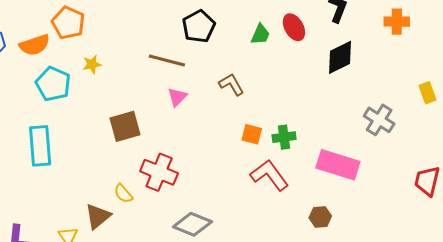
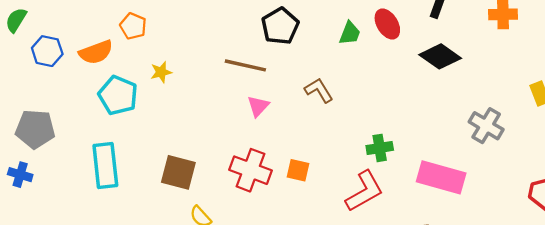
orange pentagon: (68, 23) -> (133, 26), size x0.7
black diamond: (340, 57) -> (440, 56), turned 63
brown square: (125, 126) -> (178, 172), moved, turned 32
orange square: (252, 134) -> (298, 170), moved
red cross: (159, 172) -> (251, 170), moved
red L-shape: (269, 175) -> (364, 191), turned 99

